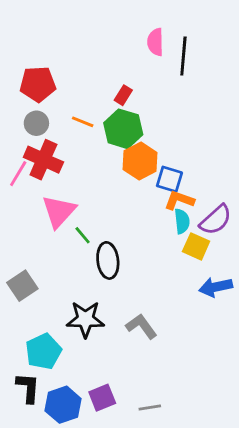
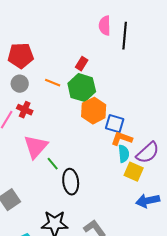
red cross: (43, 160) -> (25, 110), size x0.6

